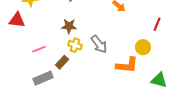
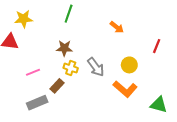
yellow circle: (143, 47) -> (129, 65), moved
orange L-shape: (127, 65) -> (125, 89), turned 35

